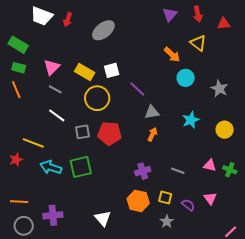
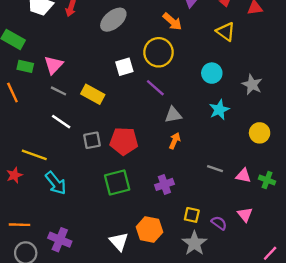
orange arrow: (172, 55) -> (172, 21), moved
green rectangle: (19, 68) -> (25, 66), moved
yellow rectangle: (85, 72) -> (93, 94), moved
yellow circle: (97, 98) -> (159, 52), moved
cyan star: (191, 120) -> (219, 110), moved
cyan arrow: (51, 167) -> (56, 183), turned -145
green square: (81, 167) -> (117, 183), moved
gray line: (178, 171) -> (215, 169), moved
orange hexagon: (138, 201) -> (149, 229), moved
purple cross: (53, 215) -> (60, 240), turned 30
gray star: (167, 222) -> (194, 243), size x1.5

